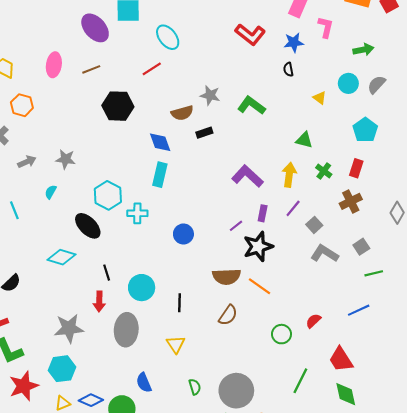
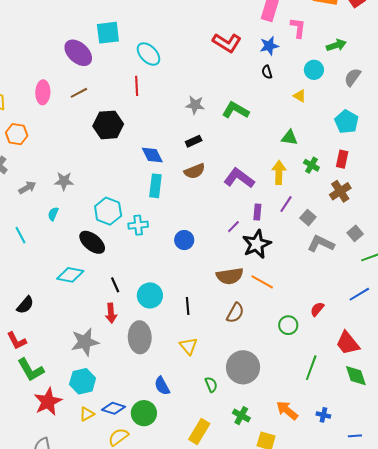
red line: (152, 69) -> (137, 86), turned -54
cyan circle: (348, 83) -> (314, 70), moved
brown semicircle: (182, 113) -> (195, 171), moved
gray circle: (236, 391) -> (243, 367), moved

